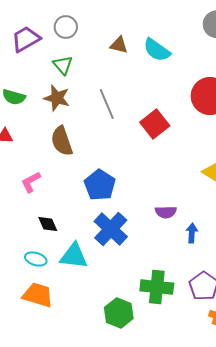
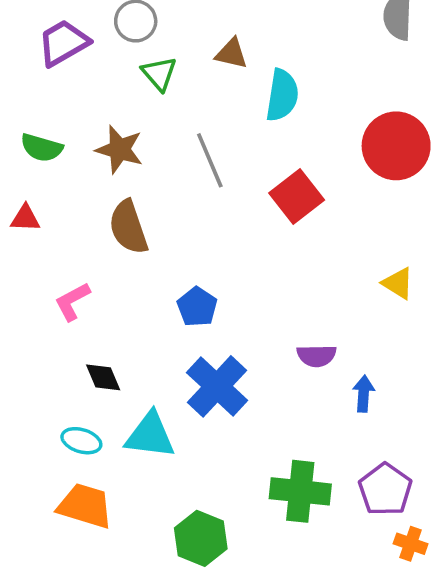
cyan semicircle: (157, 50) -> (282, 95), moved, turned -116
green triangle: (63, 65) -> (159, 74), moved
blue pentagon: (100, 185) -> (197, 307), size x0.7
green hexagon: (119, 313) -> (201, 538), moved

